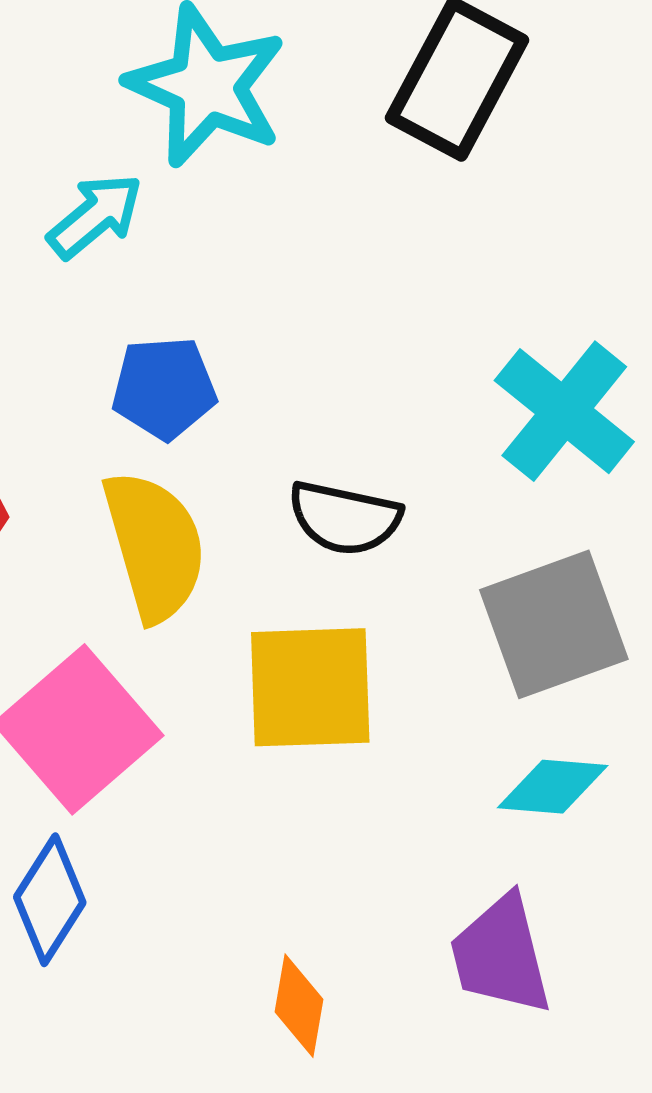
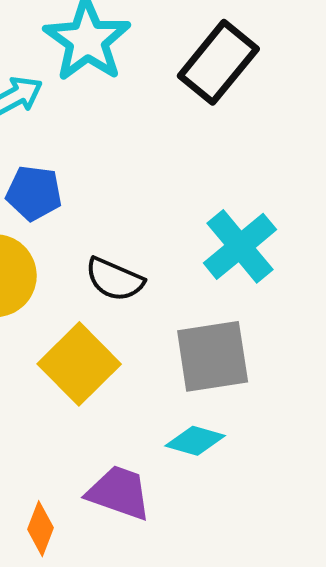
yellow square: (310, 687) -> (79, 364), turned 36
purple trapezoid: (501, 955) -> (119, 493), moved, turned 112

